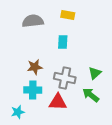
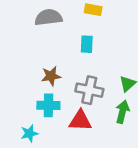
green arrow: (91, 95) -> (122, 112), turned 66

